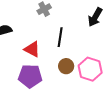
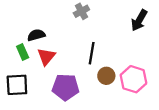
black line: (60, 37) -> (92, 53), moved
red triangle: (32, 49) -> (46, 57), moved, turned 42

